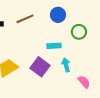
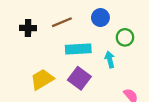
cyan rectangle: (54, 46) -> (78, 49), moved, size x1.5
cyan arrow: (66, 65) -> (110, 60), moved

